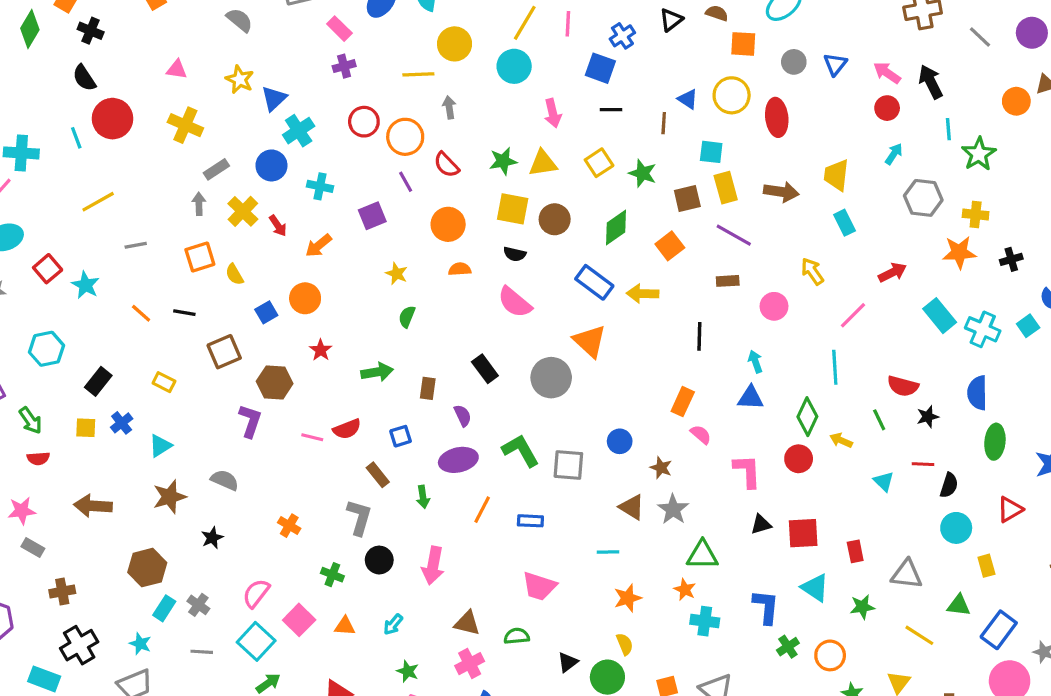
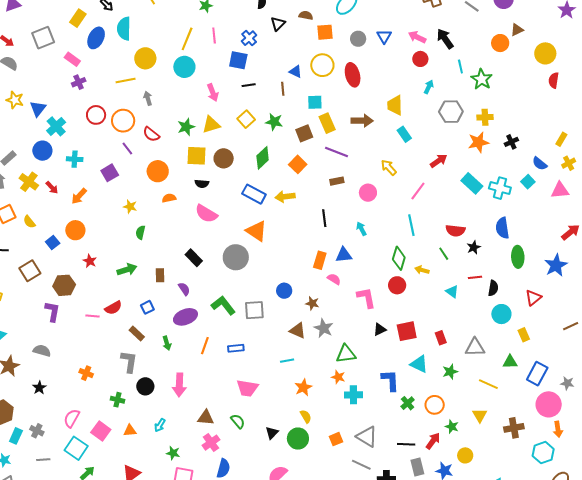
blue triangle: (751, 398) -> (344, 255), moved
green semicircle: (517, 636) -> (238, 421), turned 63

